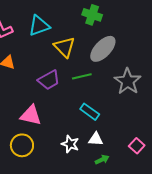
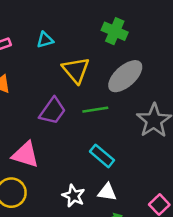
cyan triangle: (39, 26) -> (45, 40), size x0.6
purple trapezoid: (49, 80) -> (53, 111), turned -30

